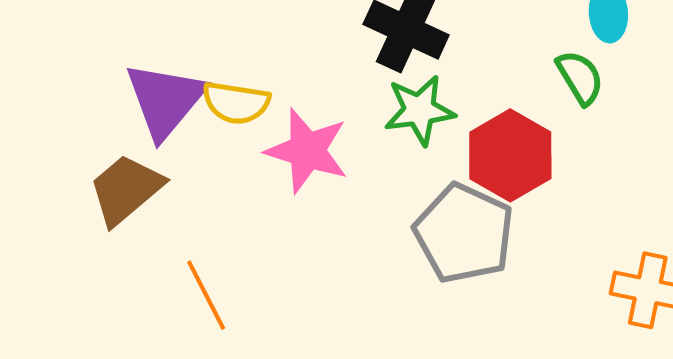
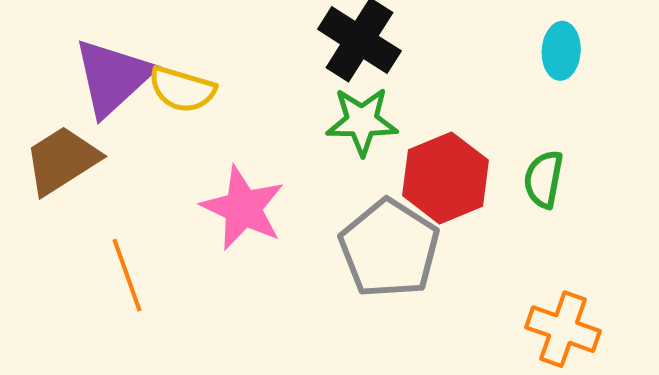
green semicircle: (580, 77) -> (544, 179), moved, turned -146
pink star: (307, 151) -> (243, 208), moved

